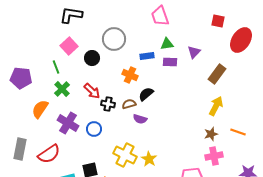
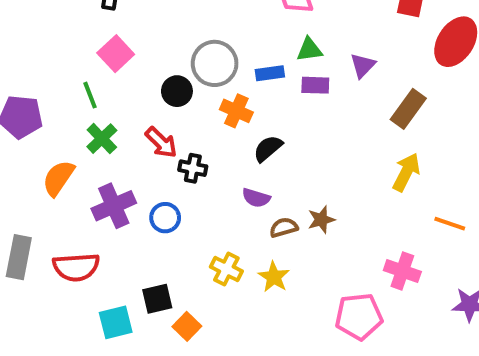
gray circle: (114, 39) -> (215, 63), moved
black circle: (92, 58) -> (177, 91), moved
brown semicircle: (129, 104) -> (284, 228), moved
purple cross: (68, 123) -> (114, 206), turned 35
brown star: (211, 134) -> (321, 220), moved
red semicircle: (49, 154) -> (76, 267), turned 30
yellow cross: (125, 155) -> (226, 269), size x0.7
pink cross: (214, 156) -> (402, 271), turned 30

